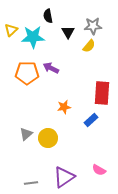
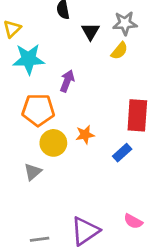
cyan star: (33, 37) -> (29, 59), moved
purple arrow: (51, 68) -> (67, 81), turned 84
orange pentagon: (27, 73) -> (38, 110), moved
yellow circle: (48, 138) -> (53, 143), moved

